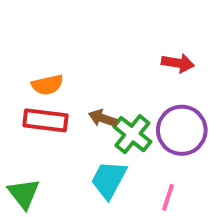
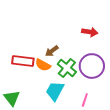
orange semicircle: (47, 85) -> (43, 65), moved, turned 42
brown arrow: (103, 118) -> (52, 51), moved, turned -56

